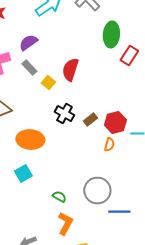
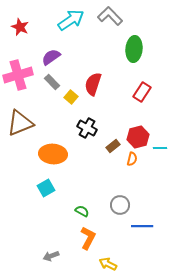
red rectangle: (129, 56) -> (142, 92), moved
brown rectangle: (90, 120) -> (113, 146), moved
gray circle: (97, 190) -> (120, 205), size x0.7

